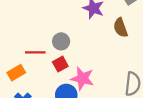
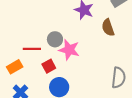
red square: (60, 64) -> (49, 66), moved
pink star: (82, 78) -> (69, 50), moved

